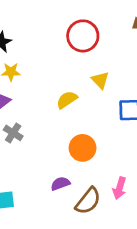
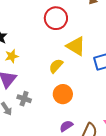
yellow triangle: (100, 80) -> (76, 46), size x1.5
orange circle: (83, 148) -> (63, 94), moved

